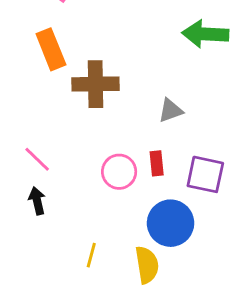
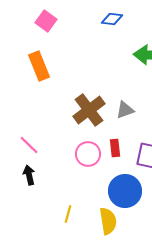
brown cross: (95, 84) -> (89, 110), moved, turned -36

